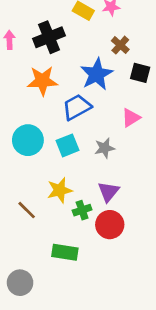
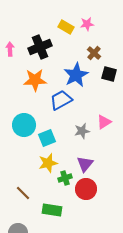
pink triangle: (131, 118) -> (104, 122), moved
cyan square: (68, 145) -> (47, 138), moved
brown line: (27, 210) -> (23, 193), moved

